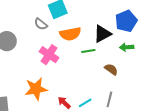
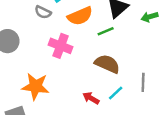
brown semicircle: (111, 69) -> (107, 64), moved, size x1.5
orange star: (36, 89) -> (36, 86), moved, turned 30

